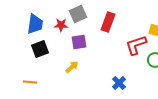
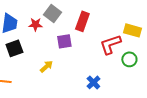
gray square: (78, 14) -> (52, 13), turned -30
purple square: (79, 42) -> (64, 41), moved

